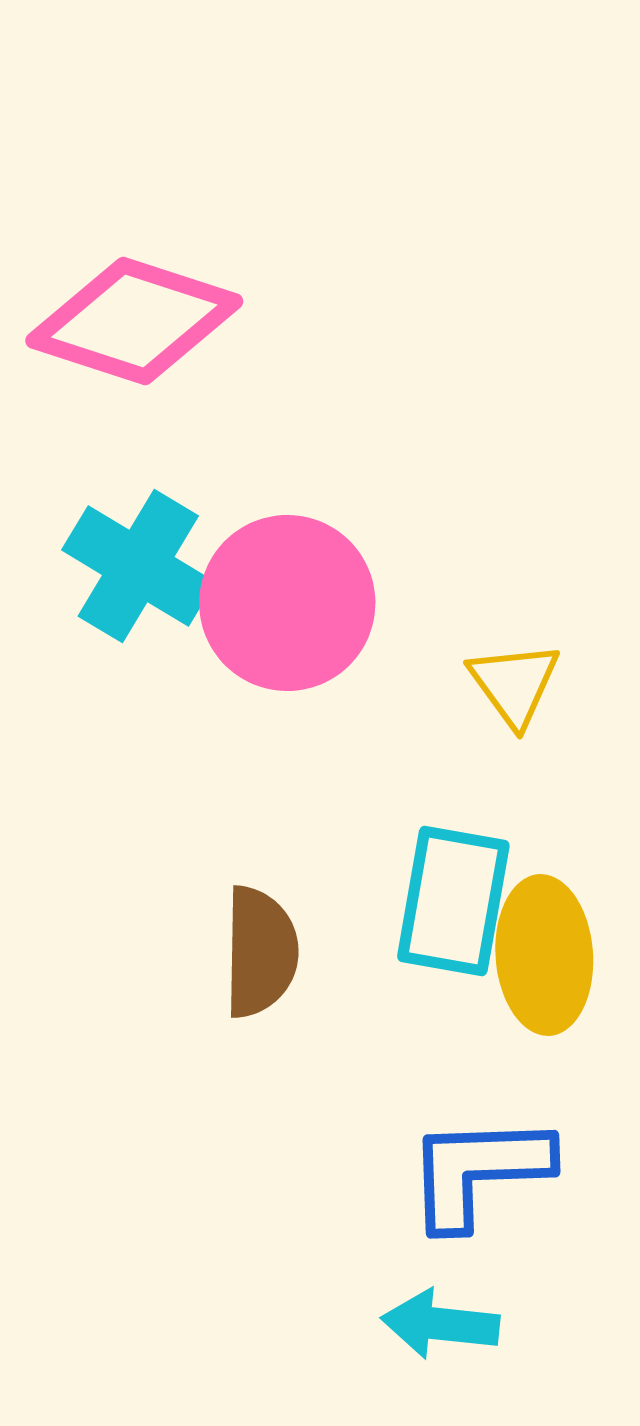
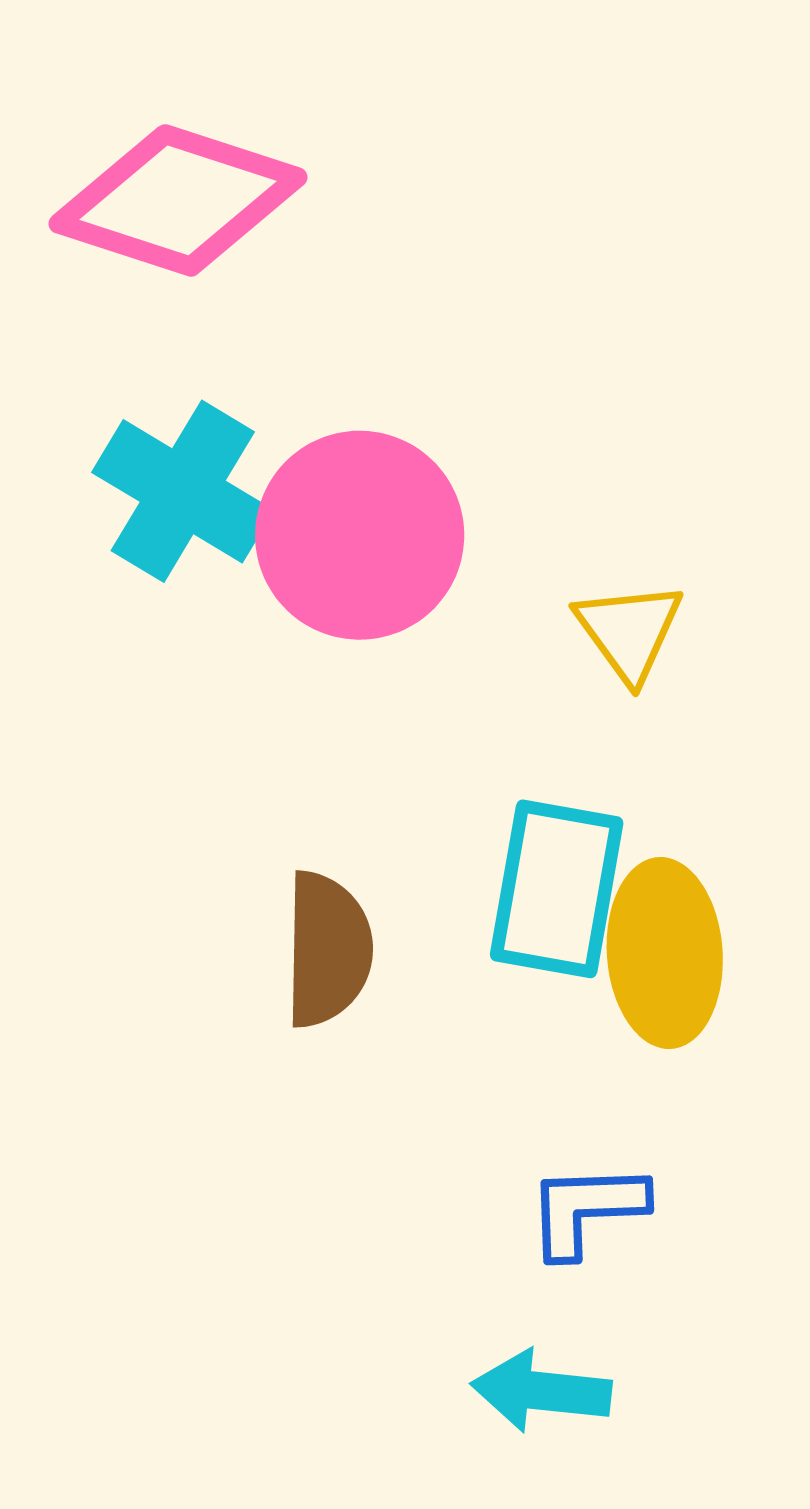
blue L-shape: (478, 1171) -> (586, 1209), size x0.7

